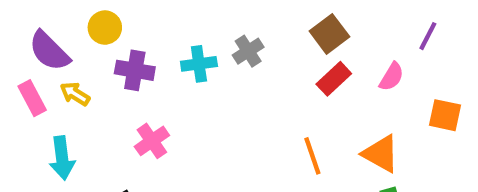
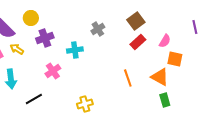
purple line: (428, 36) -> (195, 27), moved, turned -40
cyan cross: (199, 64) -> (75, 50), moved
purple cross: (135, 70) -> (45, 38), turned -30
orange square: (445, 115) -> (175, 59), moved

